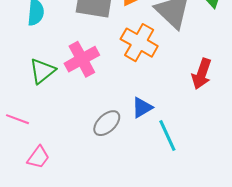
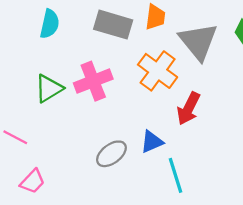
red arrow: (202, 74) -> (189, 108), moved

